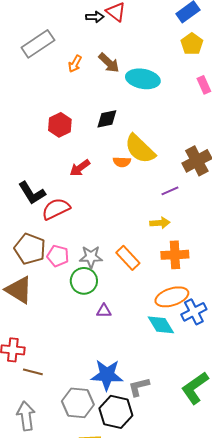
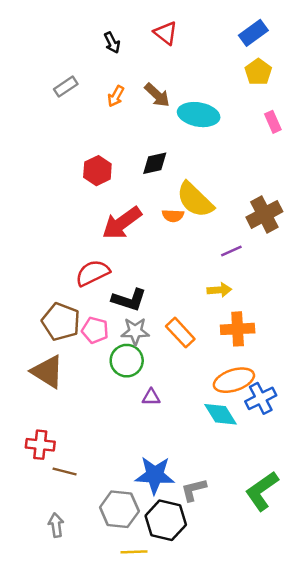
black arrow: (95, 17) -> (112, 43), moved, turned 66
gray rectangle: (38, 44) -> (66, 87), moved, size x0.6
red arrow: (80, 168) -> (122, 223), size x1.6
black L-shape: (32, 193) -> (129, 300), moved, turned -40
gray arrow: (26, 416) -> (56, 525), size x0.7

